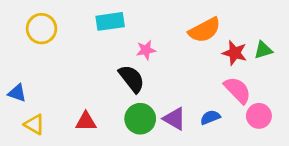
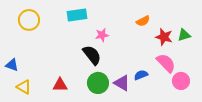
orange semicircle: (205, 30) -> (143, 21), size x0.6
blue semicircle: (210, 117) -> (141, 75), moved

